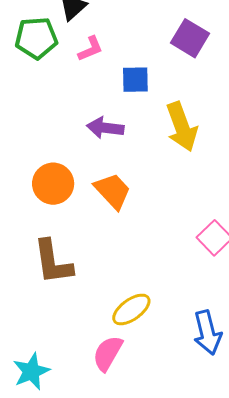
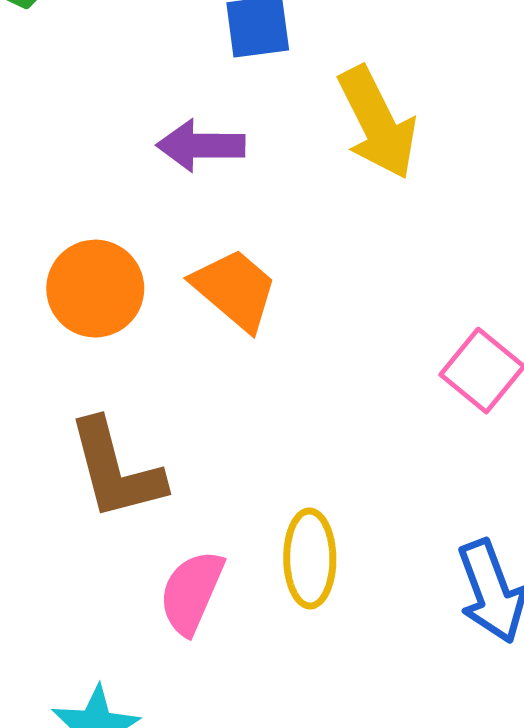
yellow ellipse: (131, 309) -> (310, 558), turned -48
pink semicircle: (108, 353) -> (191, 592), moved

